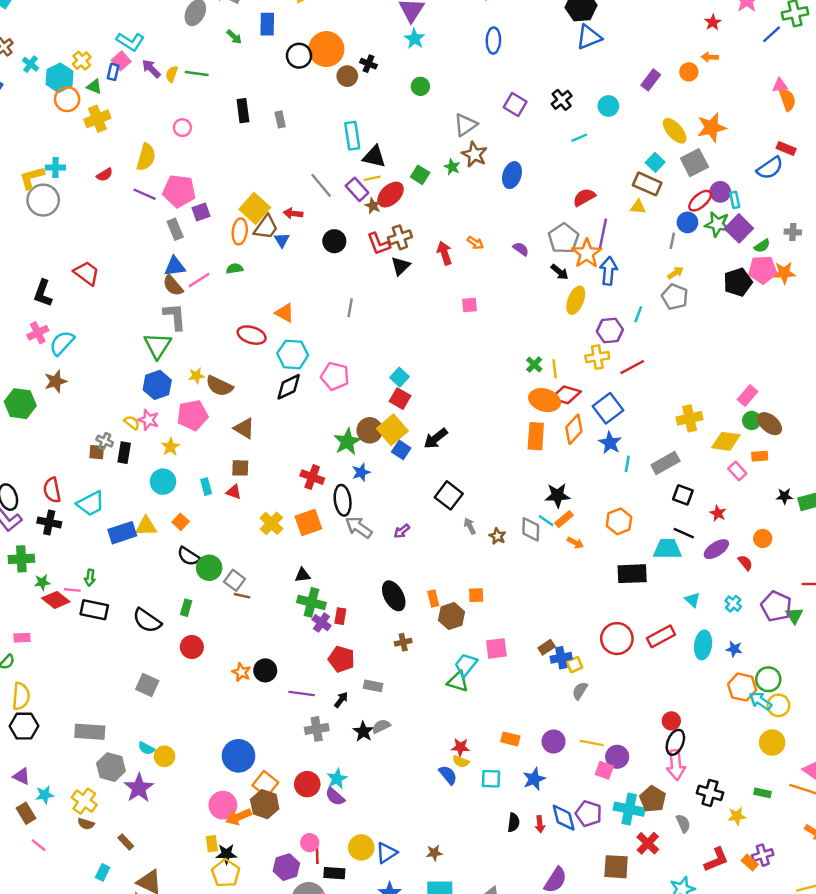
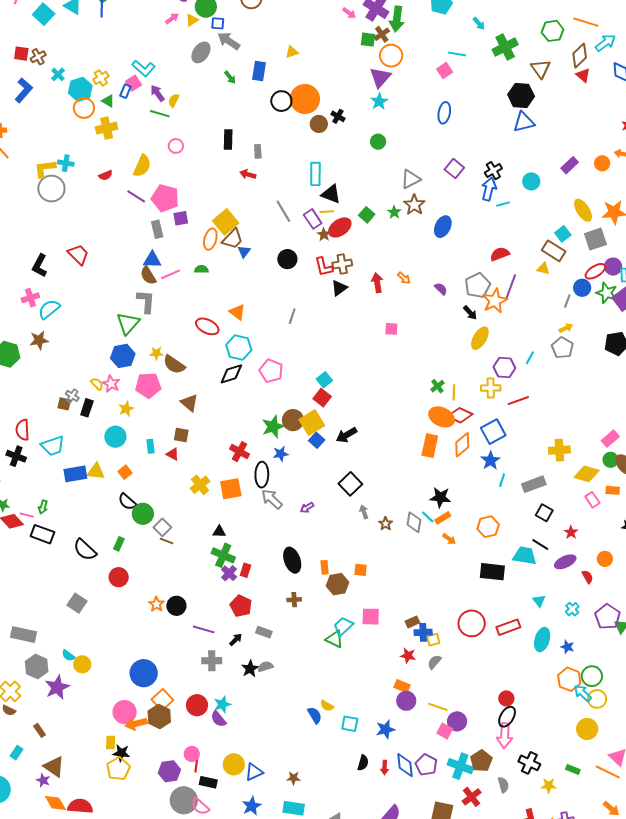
green line: (197, 74) -> (160, 114), moved
red arrow: (293, 213) -> (248, 174), moved
blue arrow: (609, 271) -> (489, 189), moved
orange rectangle: (510, 739) -> (402, 686), moved
red star: (460, 747) -> (408, 656), moved

